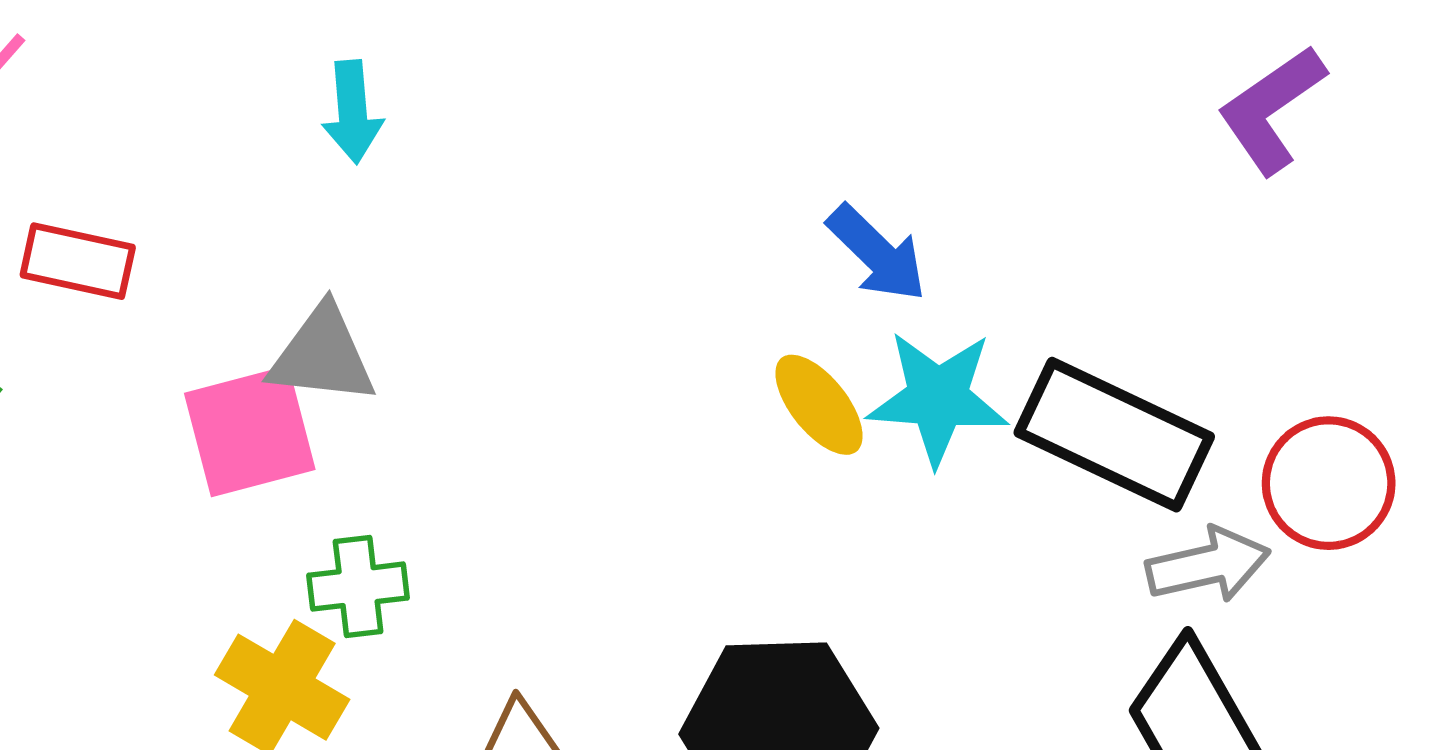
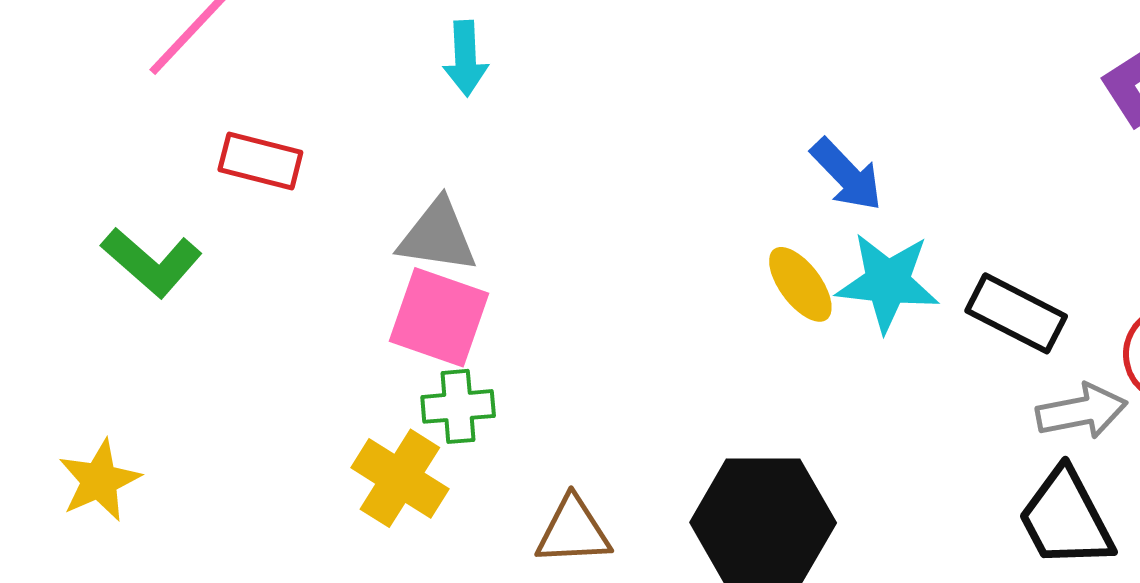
pink square: (250, 431) -> (439, 317), moved, turned 32
black rectangle: (1114, 435) -> (1016, 313), size x0.7

